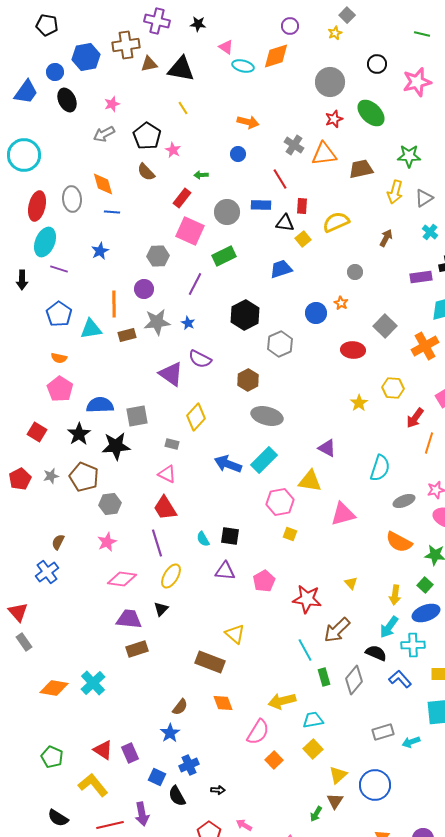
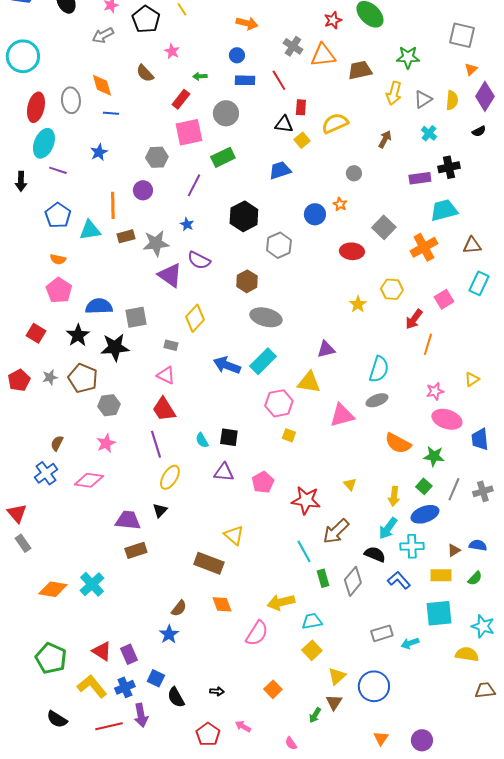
black pentagon: (147, 136) -> (146, 19), moved
blue rectangle: (261, 205) -> (245, 80), moved
pink square: (190, 231) -> (189, 132), turned -36
gray star: (157, 322) -> (156, 243), moved
purple triangle: (327, 448) -> (326, 349), turned -42
gray ellipse: (404, 501) -> (377, 400), moved
pink diamond: (122, 579) -> (89, 480), moved
green pentagon: (52, 757) -> (51, 658), size x1.4
orange square: (274, 760) -> (273, 689), moved
blue cross: (189, 765) -> (125, 687), moved

